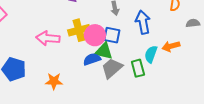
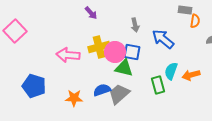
blue arrow: (143, 22) -> (163, 39), turned -40
orange arrow: (171, 46) -> (191, 75), moved
blue semicircle: (92, 59) -> (102, 90), moved
gray trapezoid: (112, 68) -> (119, 94), moved

